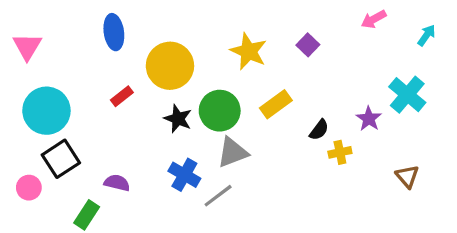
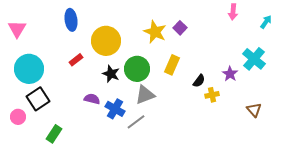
pink arrow: (374, 19) -> (233, 12), turned -56
purple square: (308, 45) -> (180, 28), moved
yellow rectangle: (276, 104) -> (172, 65), turned -30
purple semicircle: (117, 183) -> (92, 99), moved

